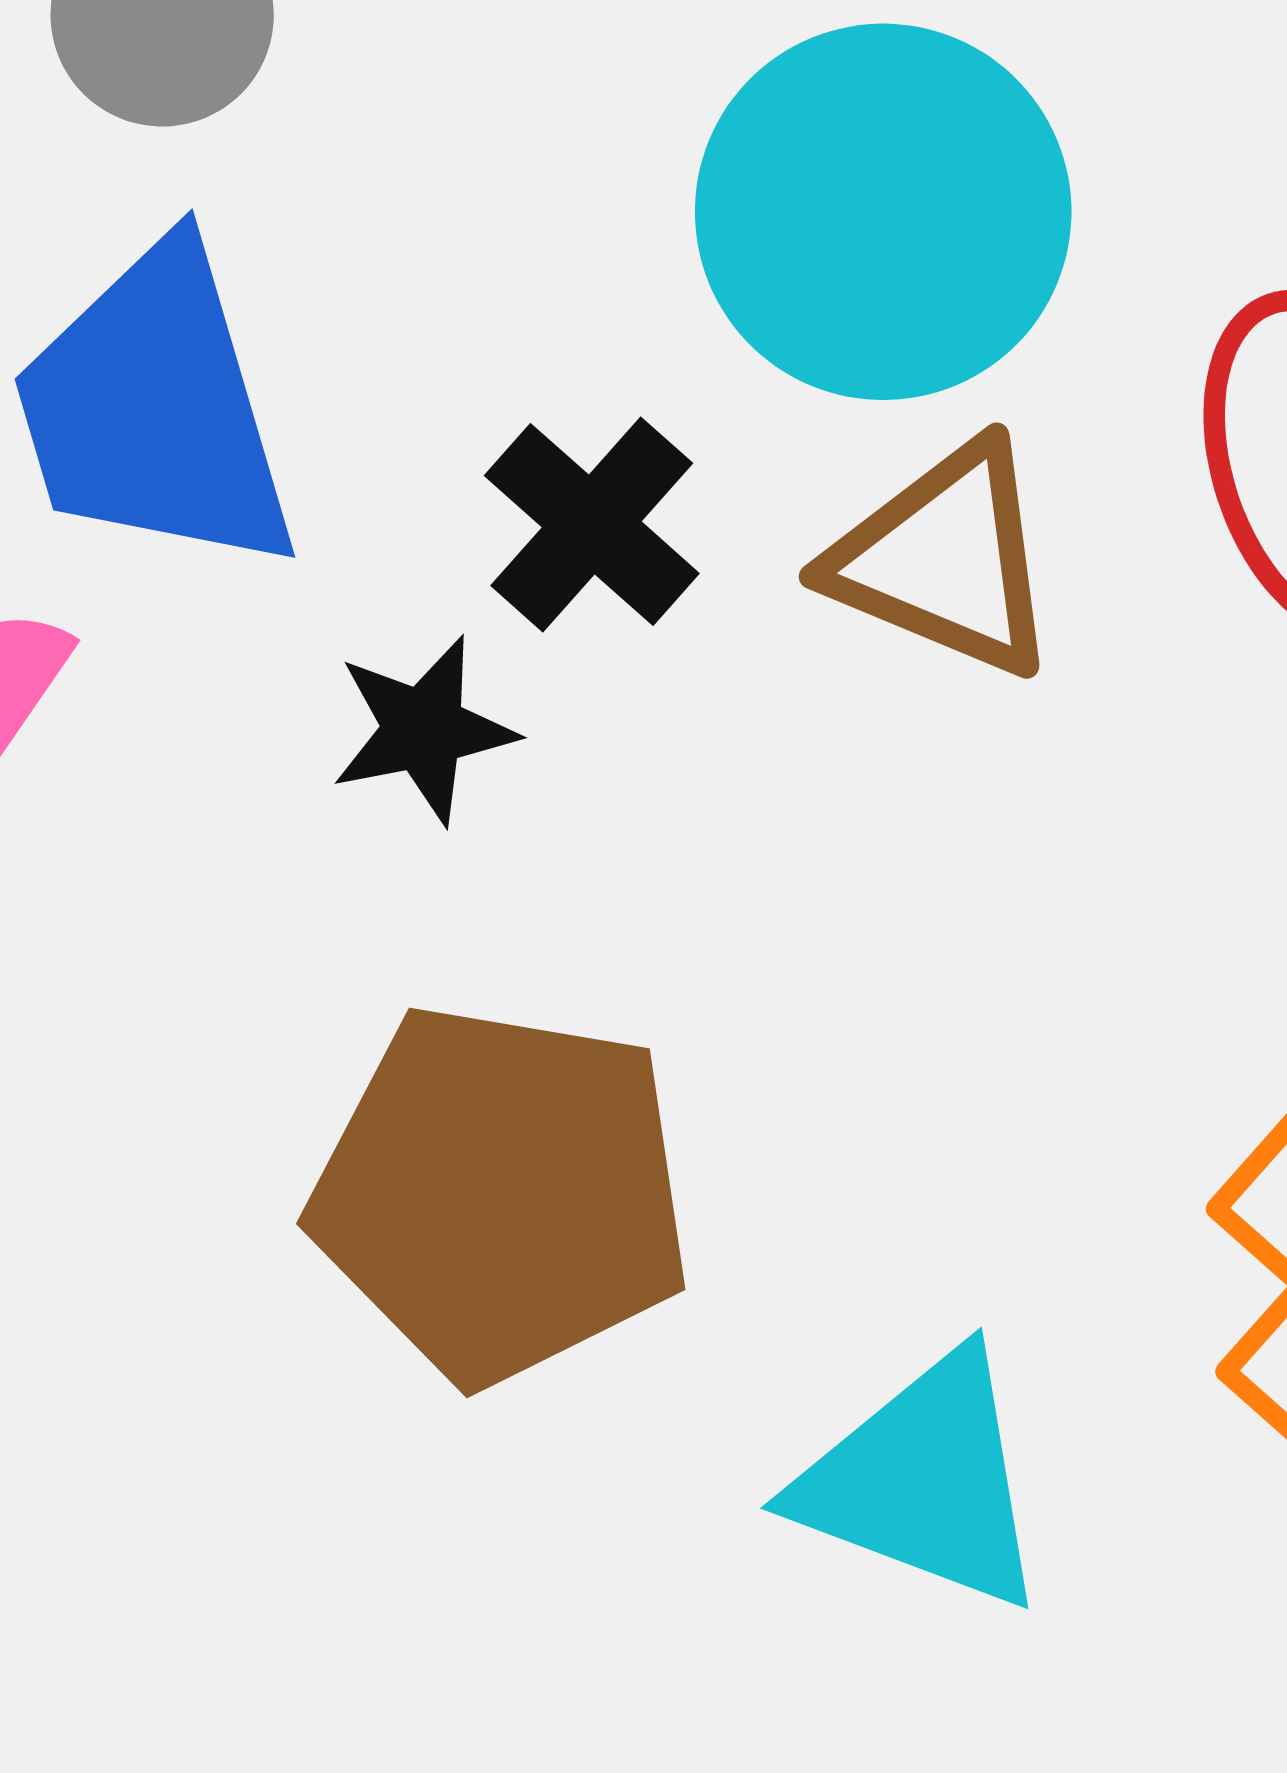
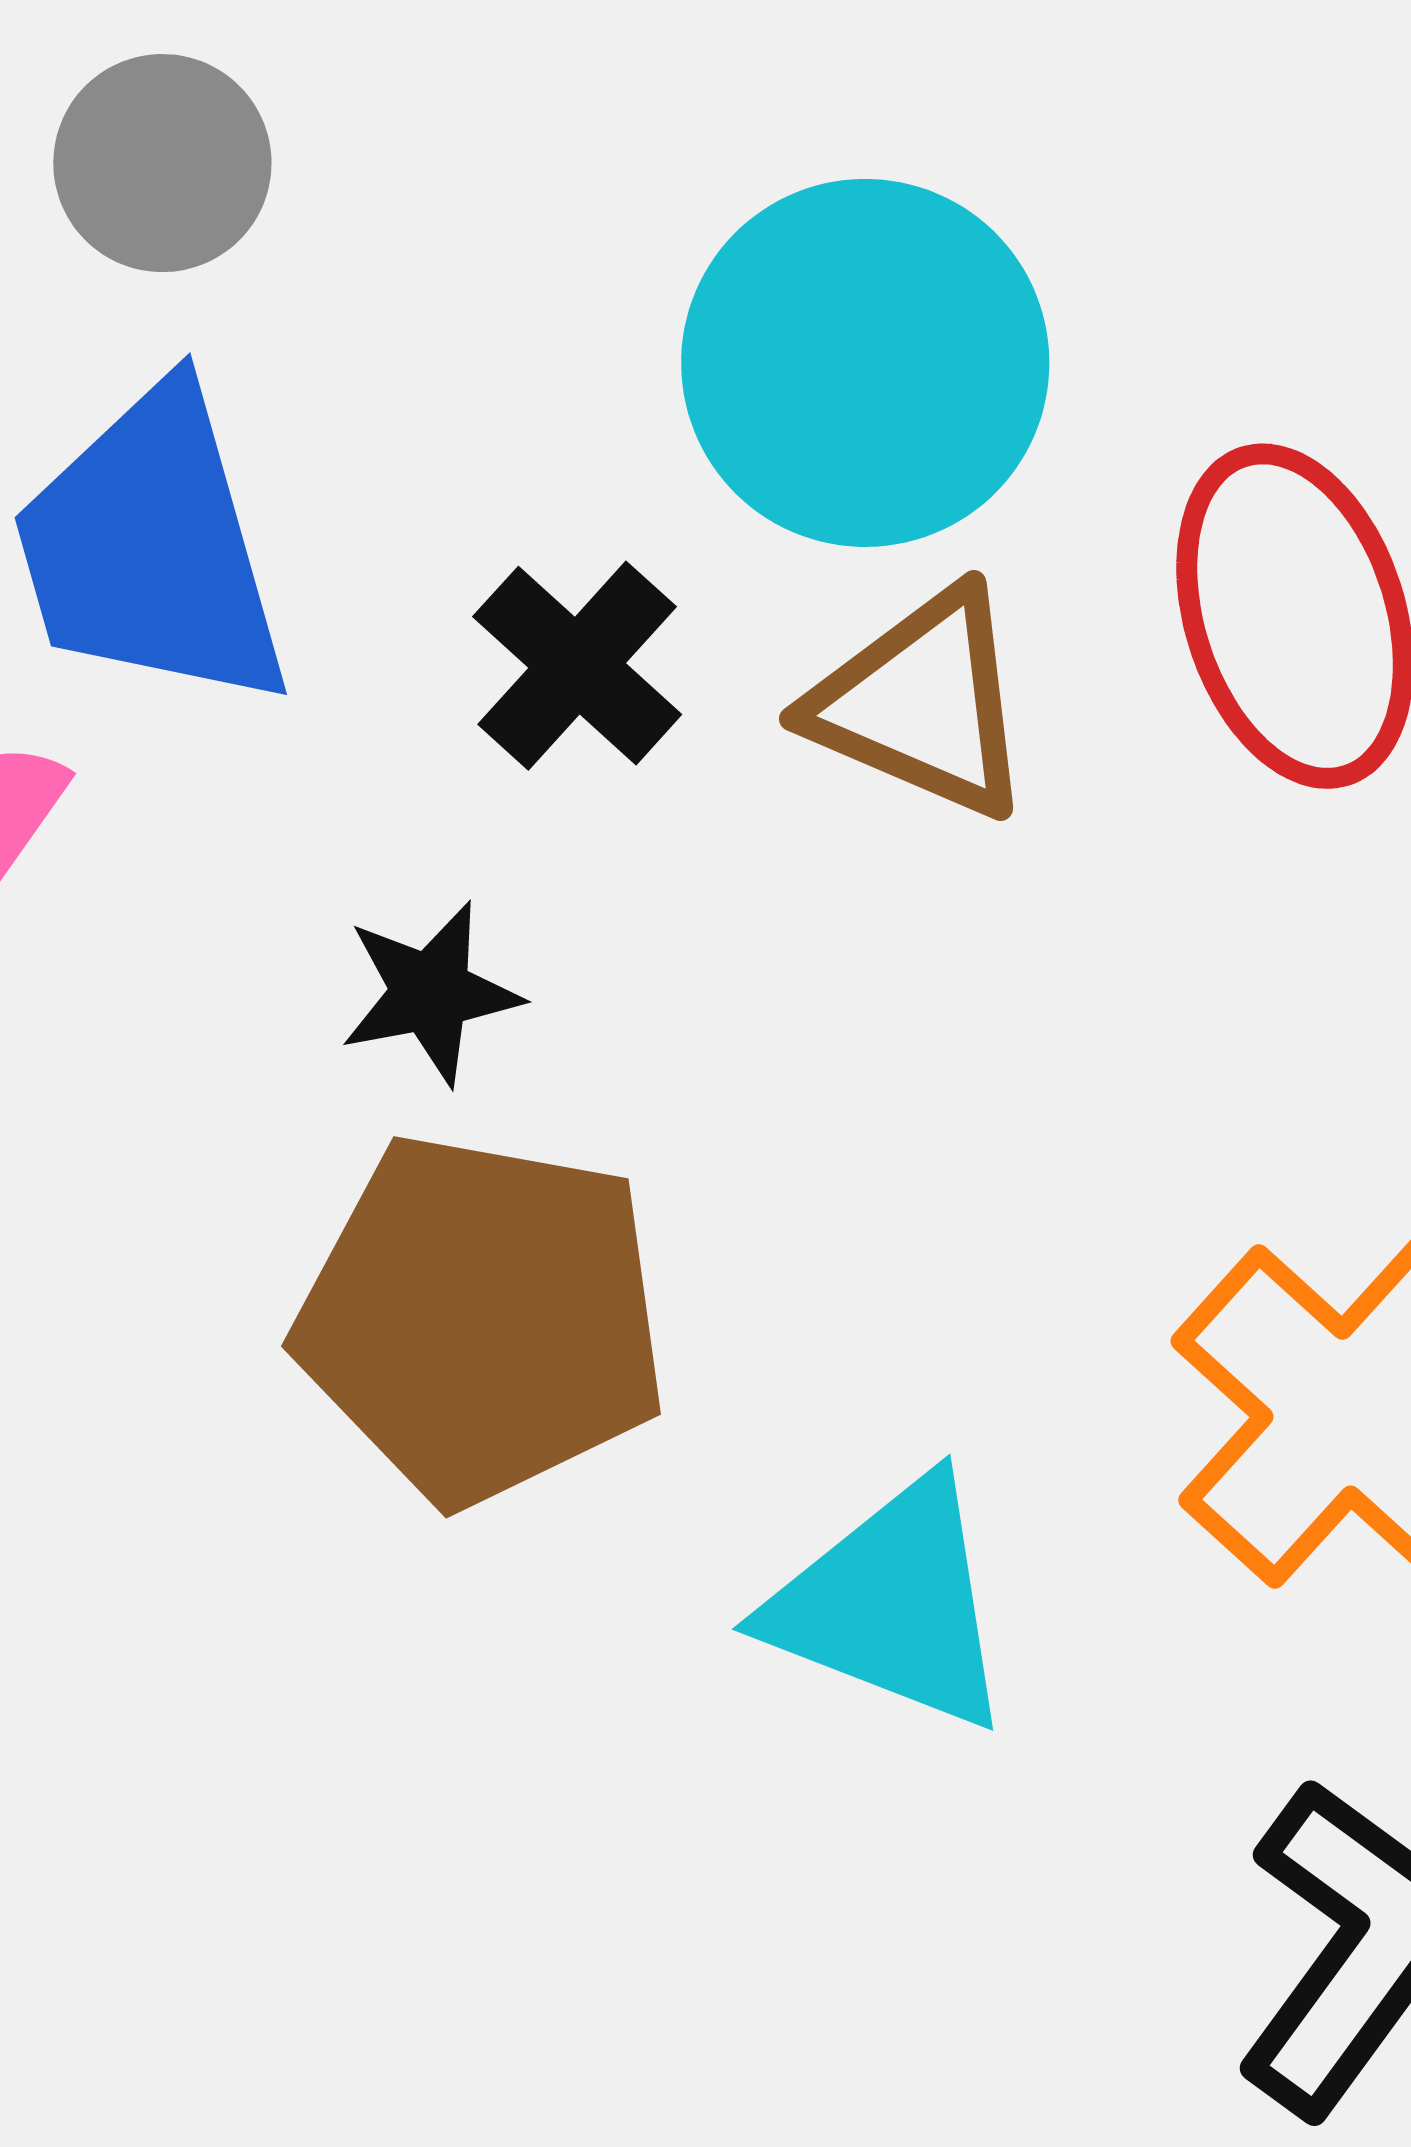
black star: (424, 730) -> (430, 993), moved

